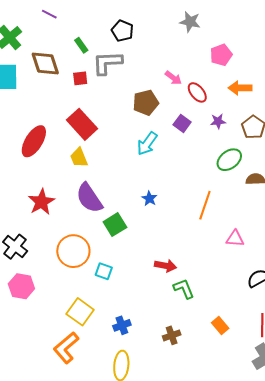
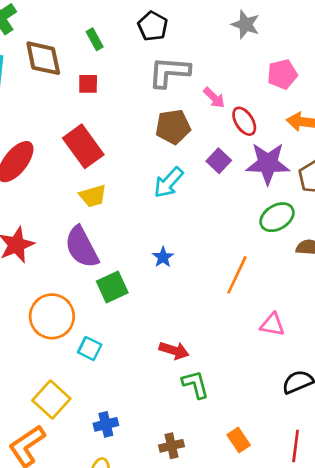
gray L-shape: (107, 63) -> (169, 72), moved
purple star: (218, 121) -> (268, 163), size x2.0
yellow trapezoid: (79, 158) -> (93, 196), moved, turned -90

